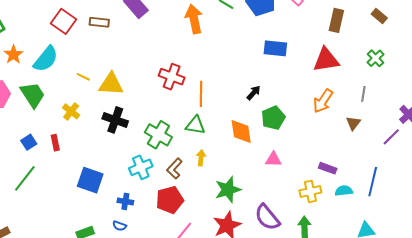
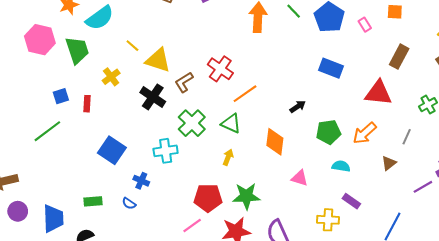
orange line: (201, 94) -> (245, 94), turned 40
green pentagon: (273, 118) -> (328, 132), moved
brown L-shape: (174, 169) -> (184, 82), moved
cyan semicircle: (344, 191) -> (341, 166), moved
red pentagon: (170, 200) -> (208, 198), moved

